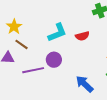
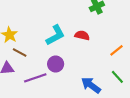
red semicircle: (82, 36) -> (82, 35), turned -144

